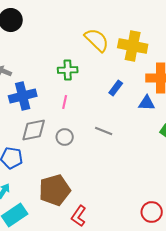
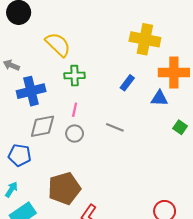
yellow semicircle: (97, 40) -> (58, 45), moved
green cross: (68, 70) -> (75, 76), moved
pink line: (65, 102) -> (75, 110), moved

